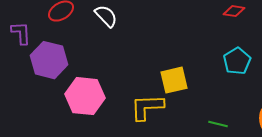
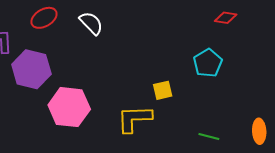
cyan pentagon: (237, 61) -> (208, 63), moved
yellow square: (174, 80) -> (163, 90), size x0.7

